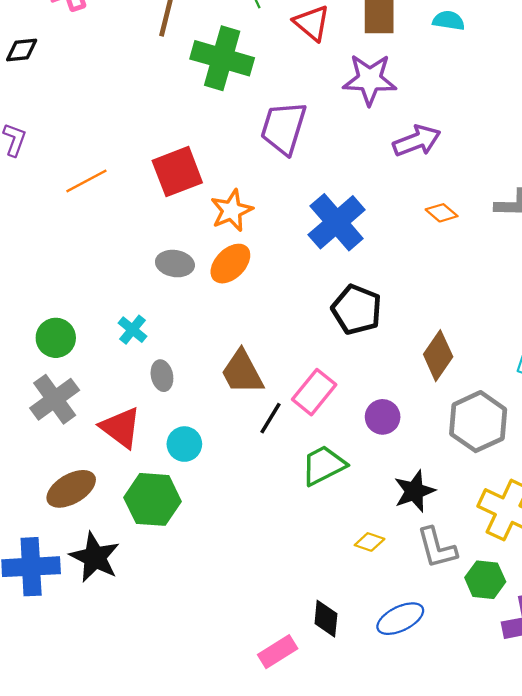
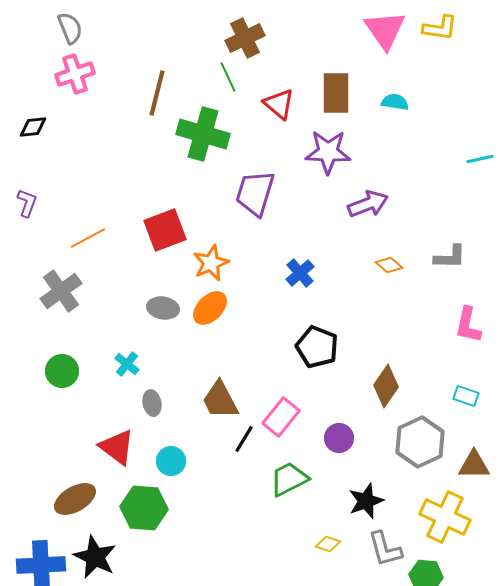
blue cross: (337, 222) -> (300, 273), size x0.6
gray cross: (55, 399) -> (61, 291), moved

